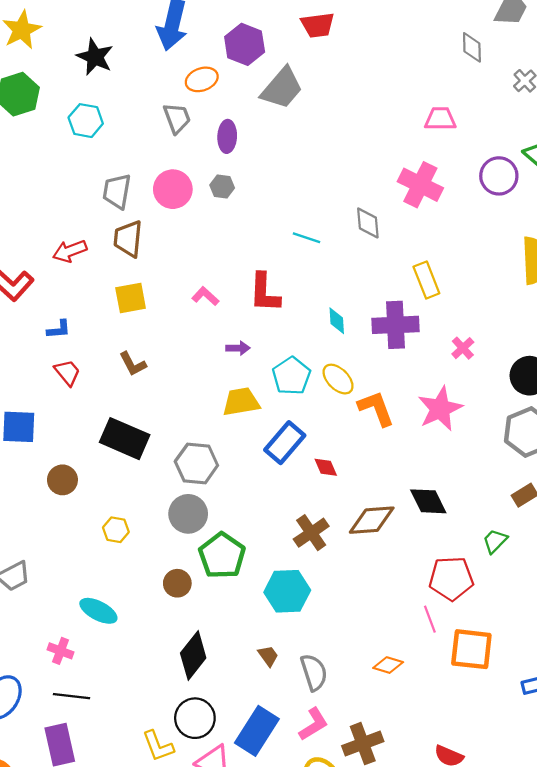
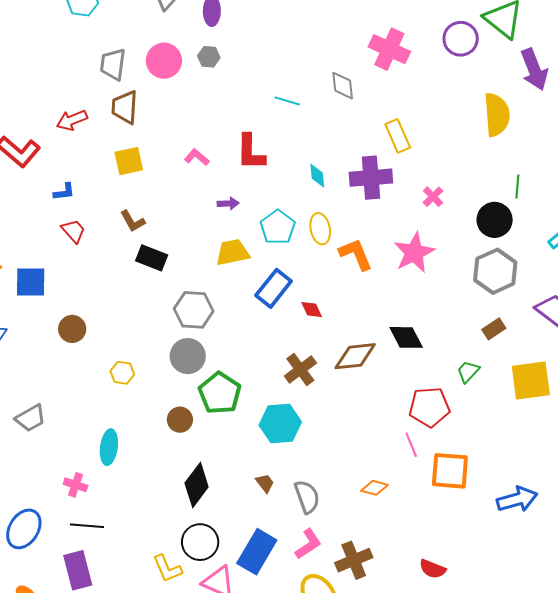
yellow ellipse: (338, 379) -> (320, 229), turned 36
black rectangle: (125, 439) -> (152, 258), moved, size x0.7
cyan ellipse: (98, 611) -> (109, 447), turned 72

